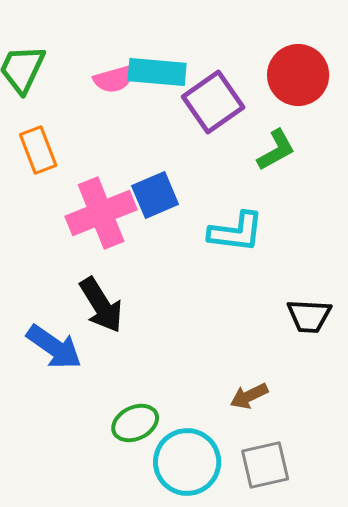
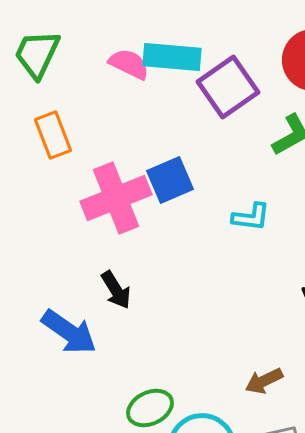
pink semicircle: (114, 79) -> (129, 64), turned -138
cyan L-shape: (236, 232) -> (251, 217), size x0.7
black arrow: (101, 305) -> (116, 290), size x0.7

